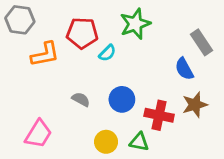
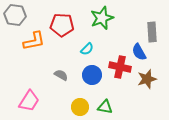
gray rectangle: (201, 42) -> (152, 32), turned 30
cyan semicircle: (107, 53) -> (87, 49), moved
red cross: (159, 115) -> (120, 67), moved

